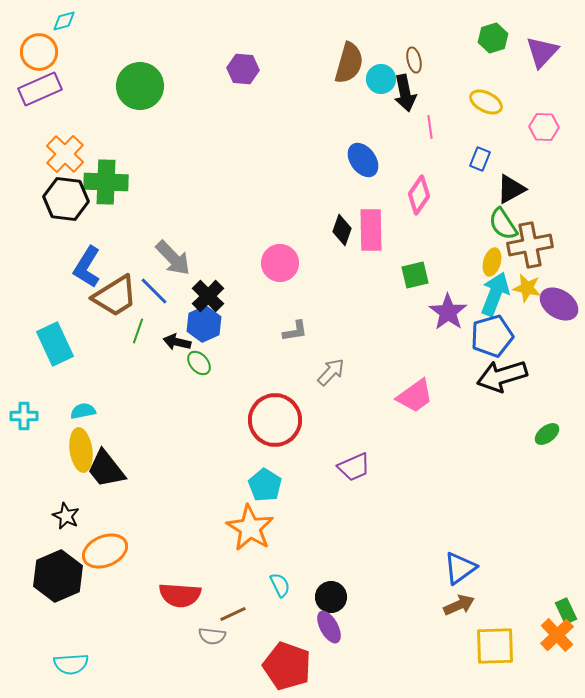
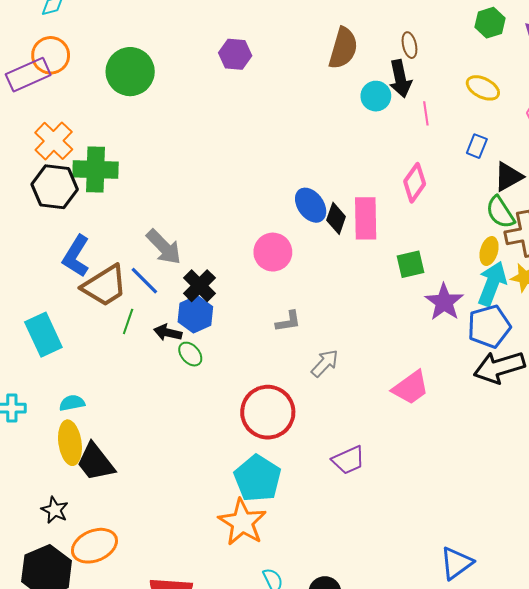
orange circle: (39, 52) -> (51, 55), moved
cyan circle: (381, 79) -> (376, 96), moved
blue ellipse: (363, 160) -> (311, 205), moved
cyan pentagon: (265, 485) -> (258, 478), size x1.4

